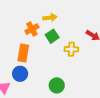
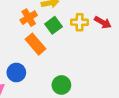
yellow cross: (71, 49) -> (80, 22), moved
orange rectangle: (23, 53) -> (35, 44), moved, turned -48

